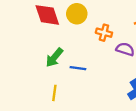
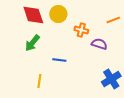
green arrow: (54, 57) -> (32, 43), moved

